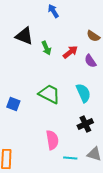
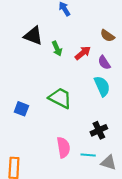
cyan semicircle: (83, 93) -> (102, 86), moved
cyan line: (70, 158) -> (88, 155), moved

